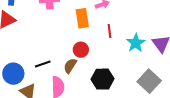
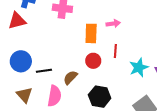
red circle: (81, 50) -> (93, 61), moved
blue circle: (13, 74) -> (21, 61), moved

